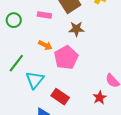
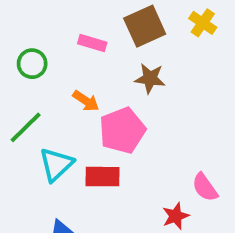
green circle: (14, 20) -> (32, 64), moved
red rectangle: (60, 97) -> (102, 177), moved, turned -42

